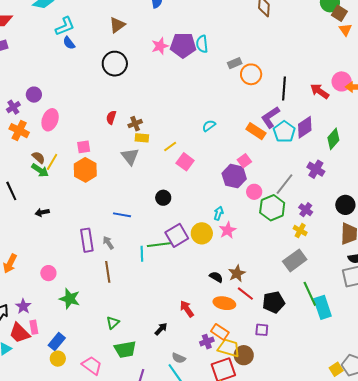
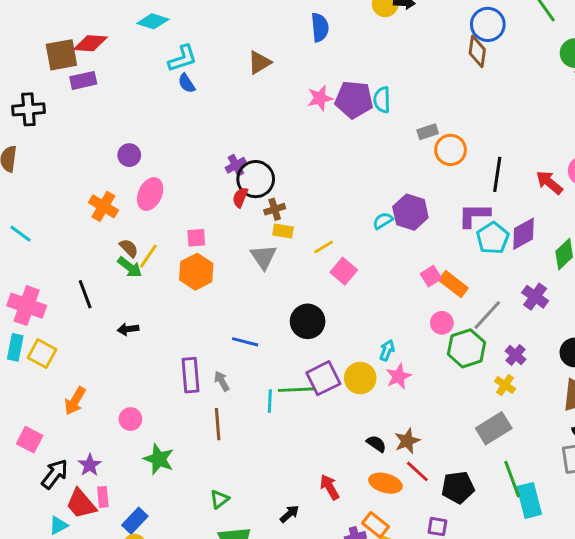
black circle: (115, 64) -> (256, 179), moved
purple cross: (13, 107) -> (236, 165), moved
purple L-shape: (270, 117) -> (474, 215), turned 30
orange rectangle: (256, 131) -> (453, 284), moved
purple hexagon: (234, 176) -> (410, 212), moved
black circle: (163, 198) -> (308, 321), size x1.5

